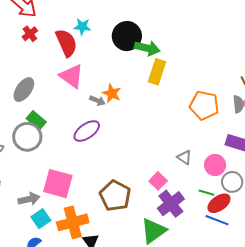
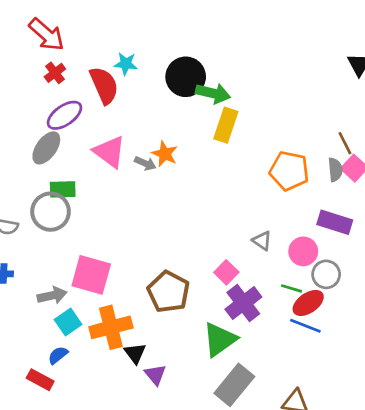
pink triangle: (72, 76) -> (110, 152), moved
green rectangle: (36, 120) -> (63, 189), turned -42
purple ellipse: (87, 131) -> (65, 115), moved

